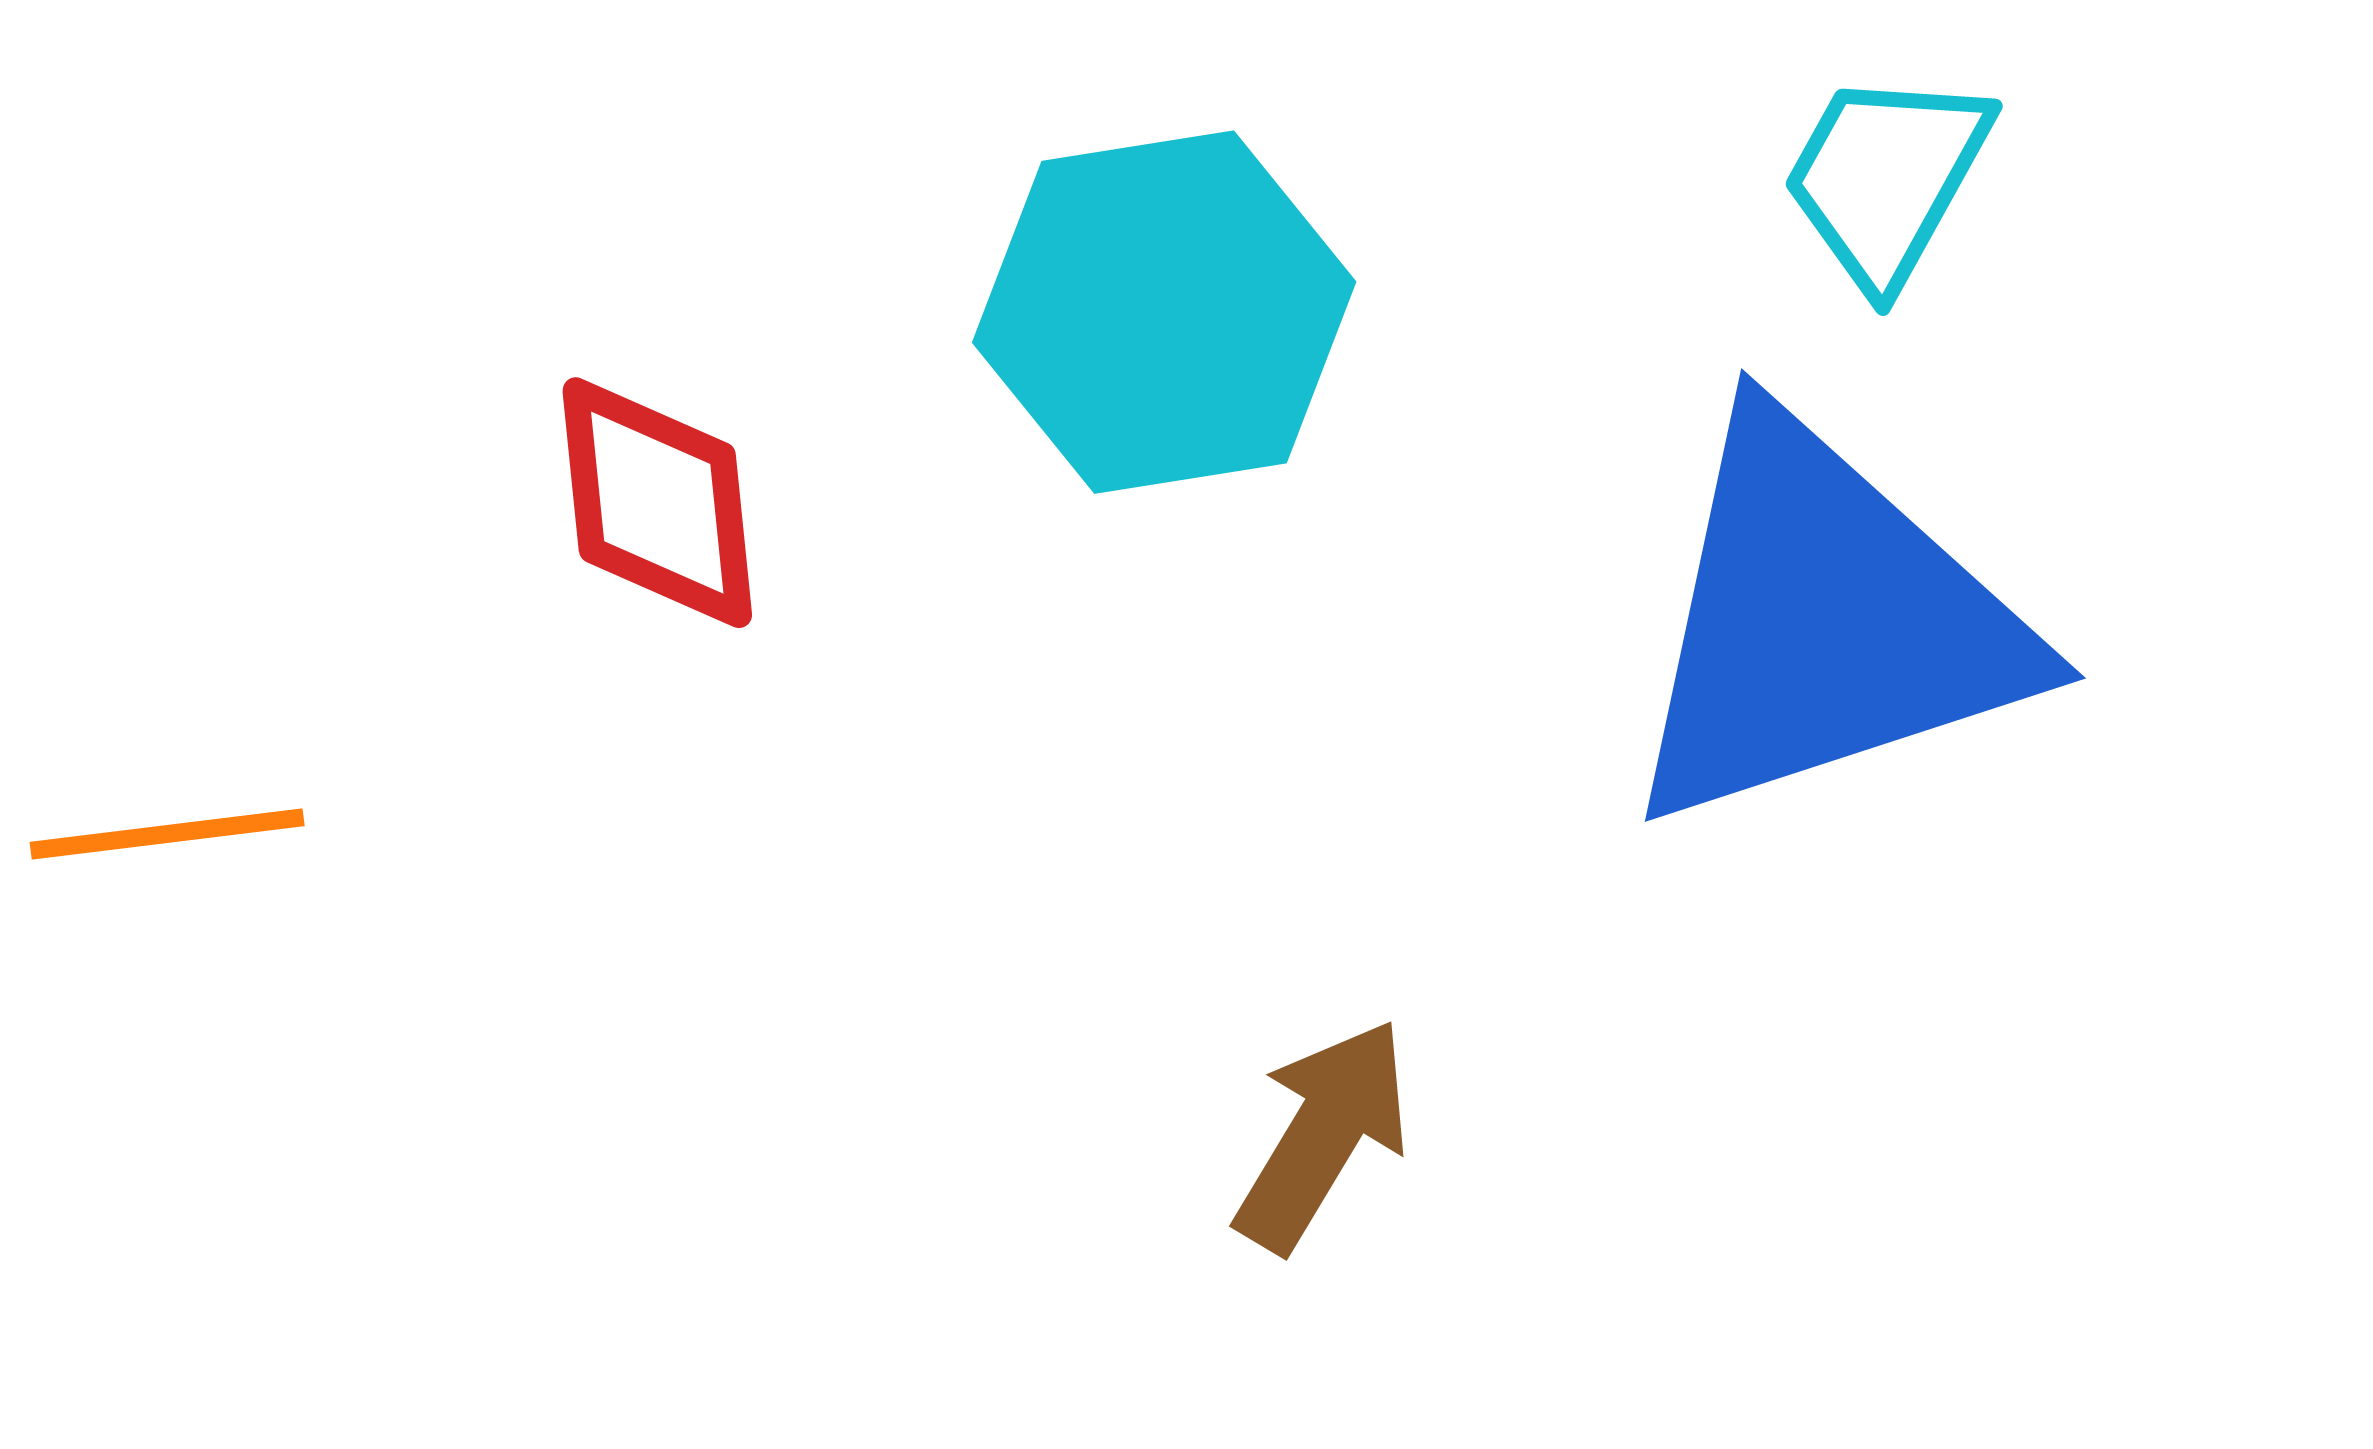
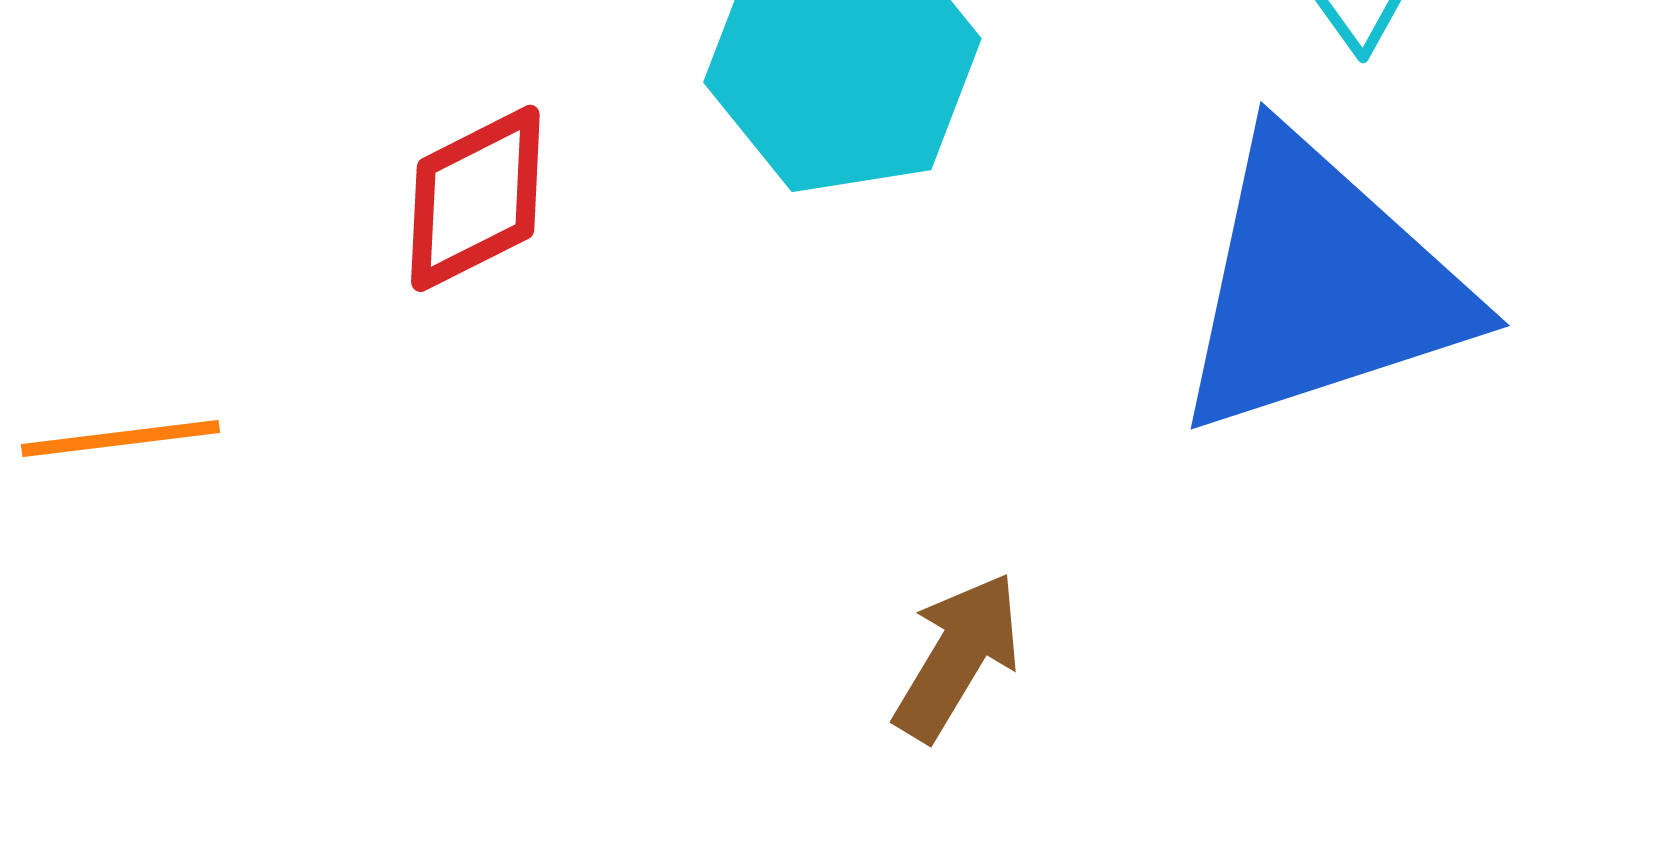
red diamond: (657, 503) -> (475, 198), turned 69

